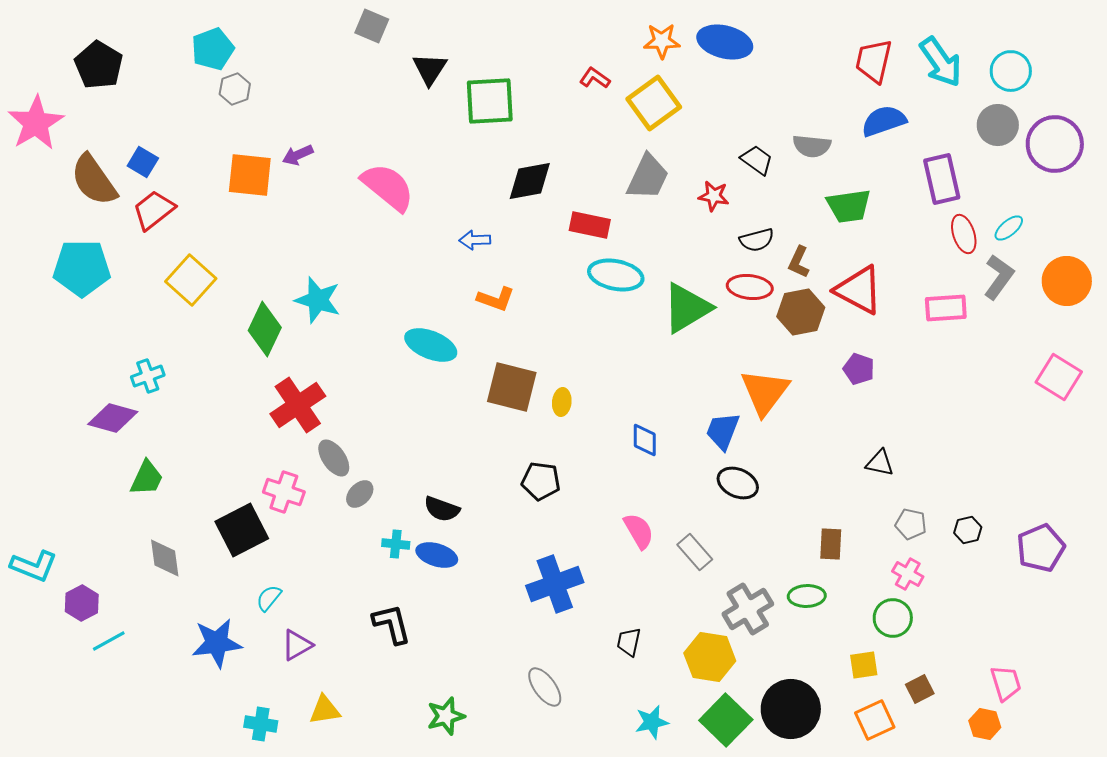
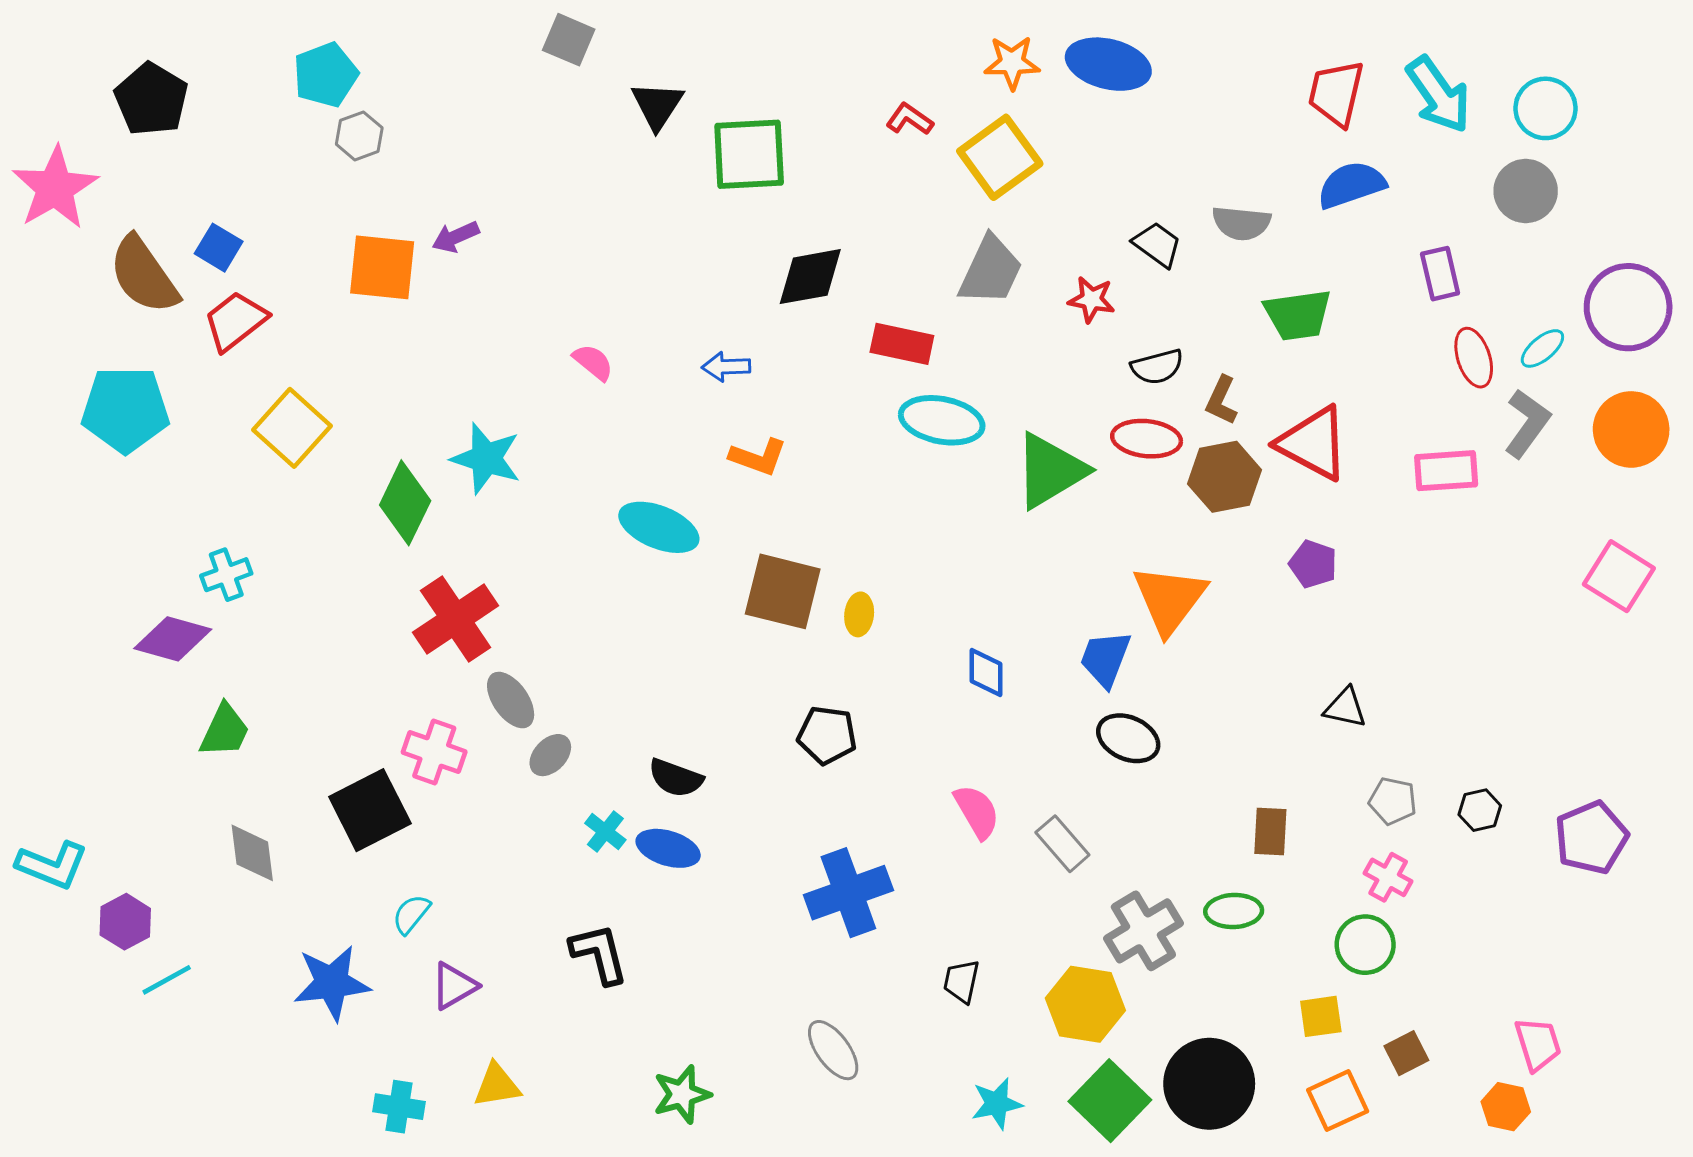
purple circle: (1055, 144) -> (1628, 307), moved
purple rectangle: (942, 179) -> (1440, 274), size x0.7
pink semicircle: (388, 187) -> (593, 362), moved, size x0.5
cyan cross: (396, 544) -> (605, 831), turned 32

